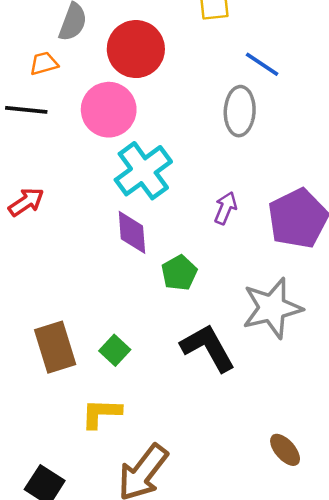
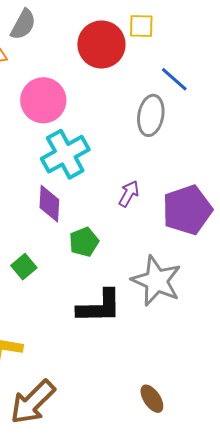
red circle: (136, 49) -> (101, 44), moved
gray star: (272, 308) -> (156, 281), turned 30
black L-shape: (208, 348) -> (99, 307), turned 111
green square: (115, 350) -> (24, 267), moved

